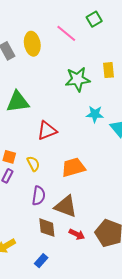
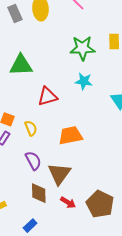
cyan star: (95, 114) -> (84, 81), moved
purple semicircle: (39, 196) -> (33, 161), turned -42
brown triangle: (66, 206) -> (59, 174), turned 40

